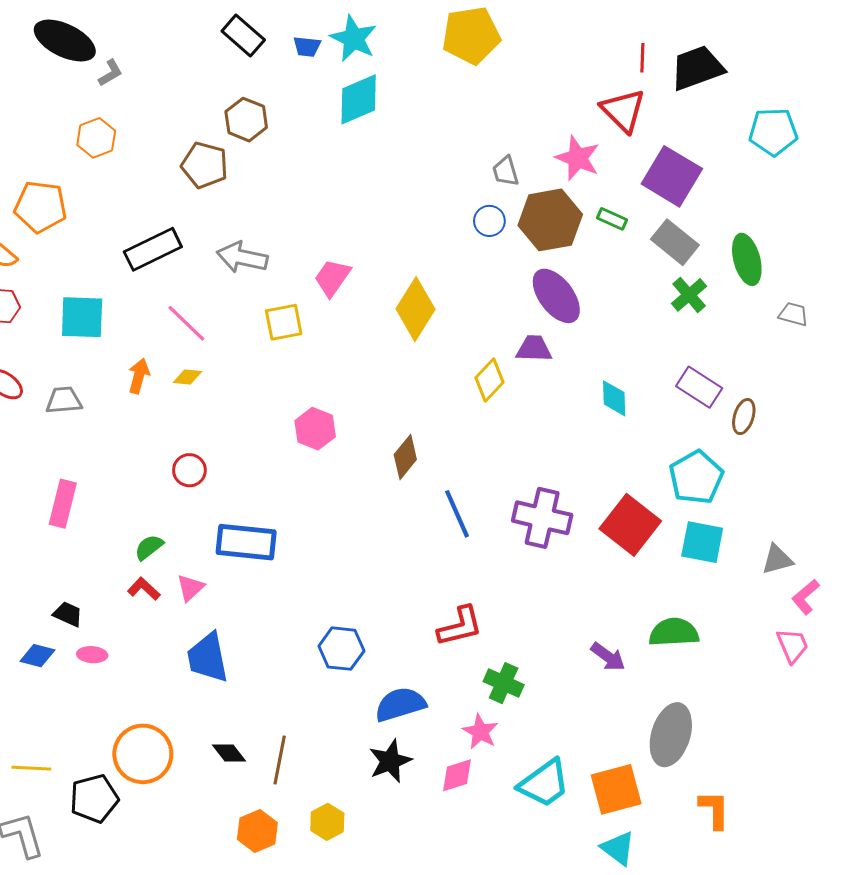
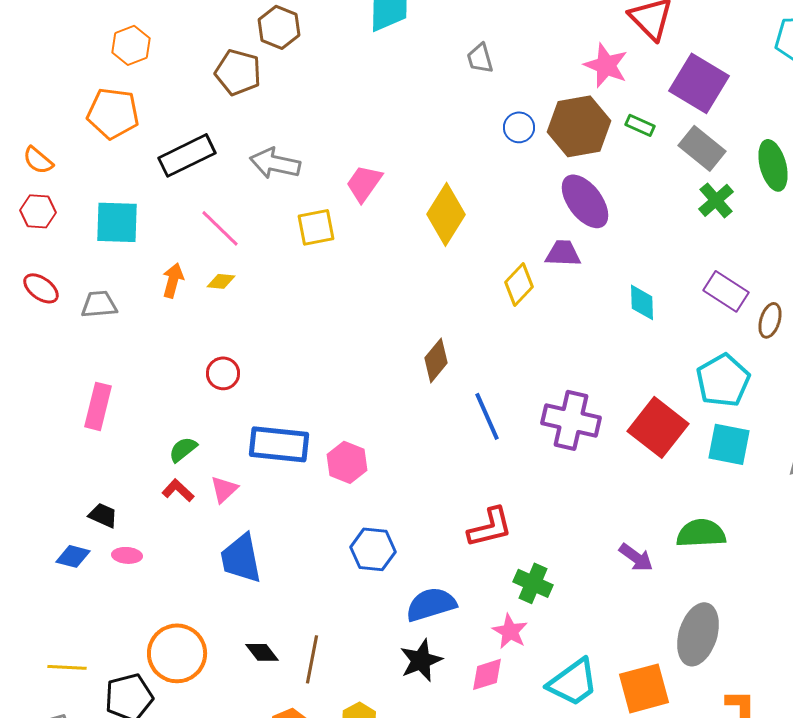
gray trapezoid: (506, 171) -> (480, 58), moved
orange pentagon: (40, 207) -> (113, 113), moved
pink hexagon: (315, 429) -> (347, 462), moved

